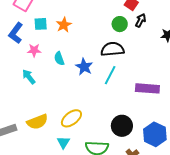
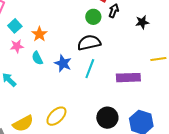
cyan square: (41, 24) -> (15, 26), turned -32
orange star: (64, 25) -> (39, 34), moved
pink star: (34, 50) -> (17, 46), moved

